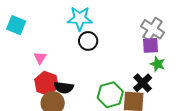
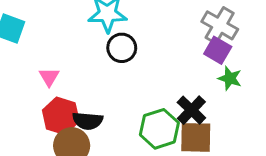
purple square: (150, 45) -> (218, 50), turned 36
black cross: (143, 83) -> (191, 110), moved

